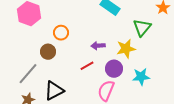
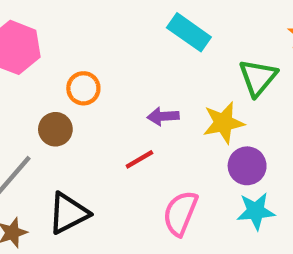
purple circle: (114, 69) -> (247, 166), moved
cyan star: (141, 77) -> (256, 211), moved

